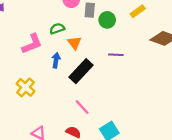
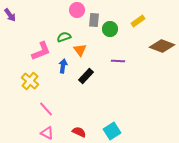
black rectangle: (81, 71) -> (86, 76), size x0.7
yellow cross: (26, 87) -> (30, 81), moved
pink line: (82, 107) -> (46, 109), moved

